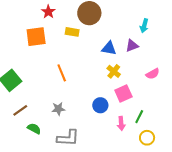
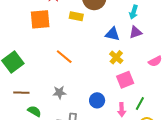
cyan arrow: (144, 26) -> (134, 12), moved
orange line: (62, 73) -> (64, 57), turned -30
blue circle: (100, 105) -> (97, 100), moved
brown line: (20, 110) -> (21, 93), turned 35

